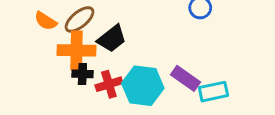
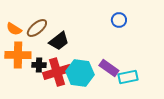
orange cross: (77, 50) -> (18, 55), moved
red cross: (109, 84) -> (57, 72), size x1.5

